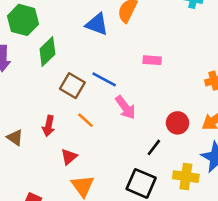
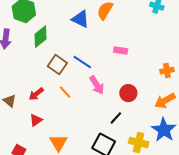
red circle: (178, 123) -> (128, 93), moved
red arrow: (49, 126) -> (36, 94), turned 35
red triangle: (69, 157) -> (36, 120), moved

